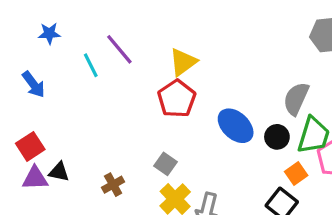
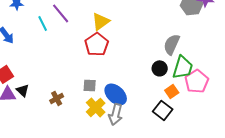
blue ellipse: (236, 126) -> (116, 94), moved
gray square: (166, 164) -> (90, 85), turned -32
black triangle: (59, 172) -> (23, 90), turned 32

